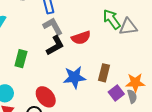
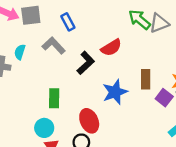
gray L-shape: (53, 26) -> (54, 45), moved
green rectangle: (21, 59) -> (54, 98), moved
red ellipse: (46, 97) -> (89, 121), turned 30

